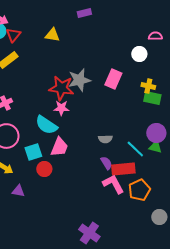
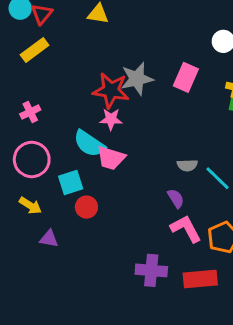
gray semicircle: (105, 139) -> (187, 165), moved
pink trapezoid: (59, 147) -> (111, 158), moved, turned 85
red rectangle: (123, 169) -> (200, 279), moved
purple cross: (89, 233) -> (151, 270), moved, turned -30

